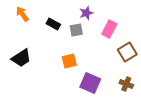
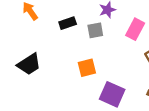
black rectangle: (53, 24) -> (68, 23), turned -48

